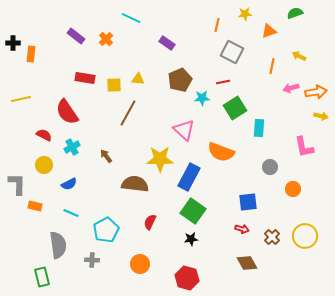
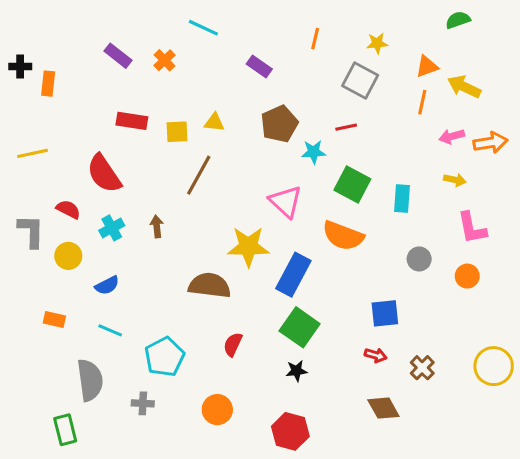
yellow star: (245, 14) -> (377, 43), moved
orange line: (217, 25) -> (315, 39), moved
orange triangle: (269, 31) -> (427, 67), moved
yellow arrow: (299, 56) -> (464, 87), size x1.5
green square: (235, 108) -> (352, 184), moved, turned -30
yellow arrow: (321, 116) -> (455, 180), moved
brown arrow: (106, 156) -> (157, 226), moved, turned 32
gray L-shape: (17, 184) -> (31, 231), moved
orange circle: (293, 189) -> (467, 276), moved
yellow circle: (305, 236) -> (494, 366), moved

